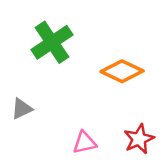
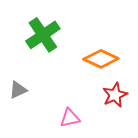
red star: (139, 139) -> (115, 95), moved

